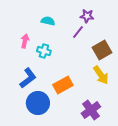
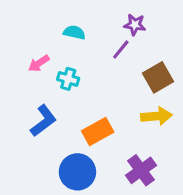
pink arrow: (25, 41) -> (39, 63), turned -136
yellow arrow: (101, 75) -> (156, 116), turned -60
blue circle: (38, 103) -> (77, 172), moved

